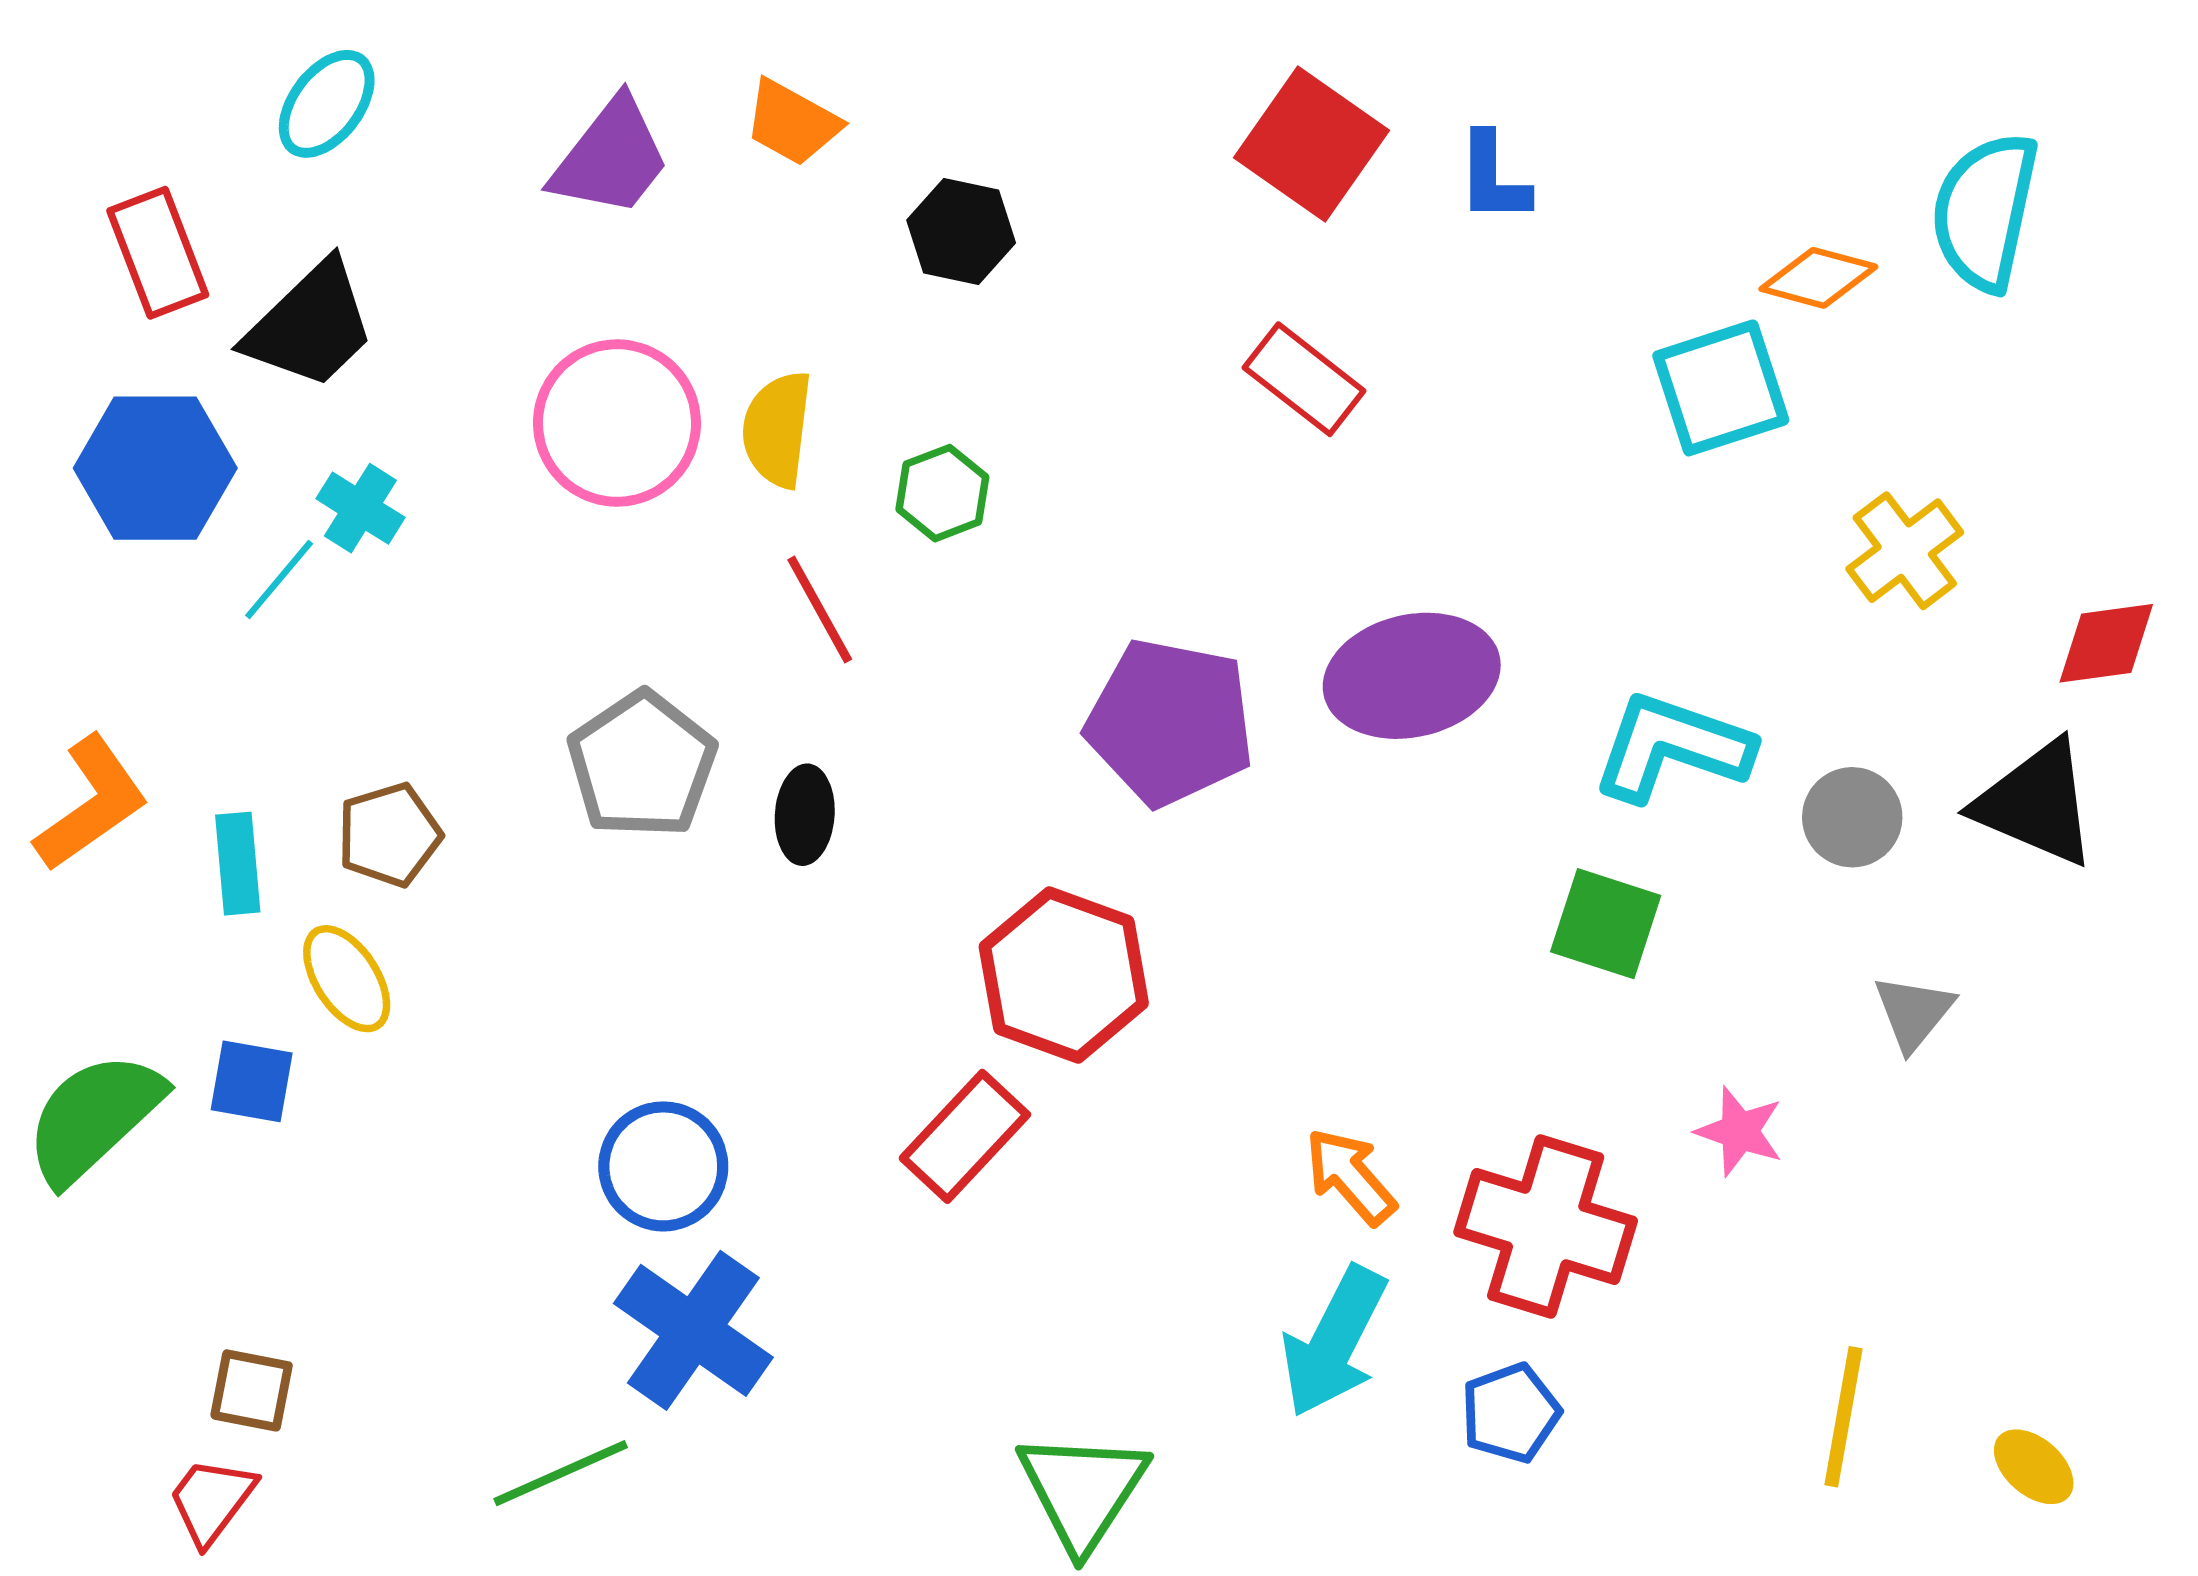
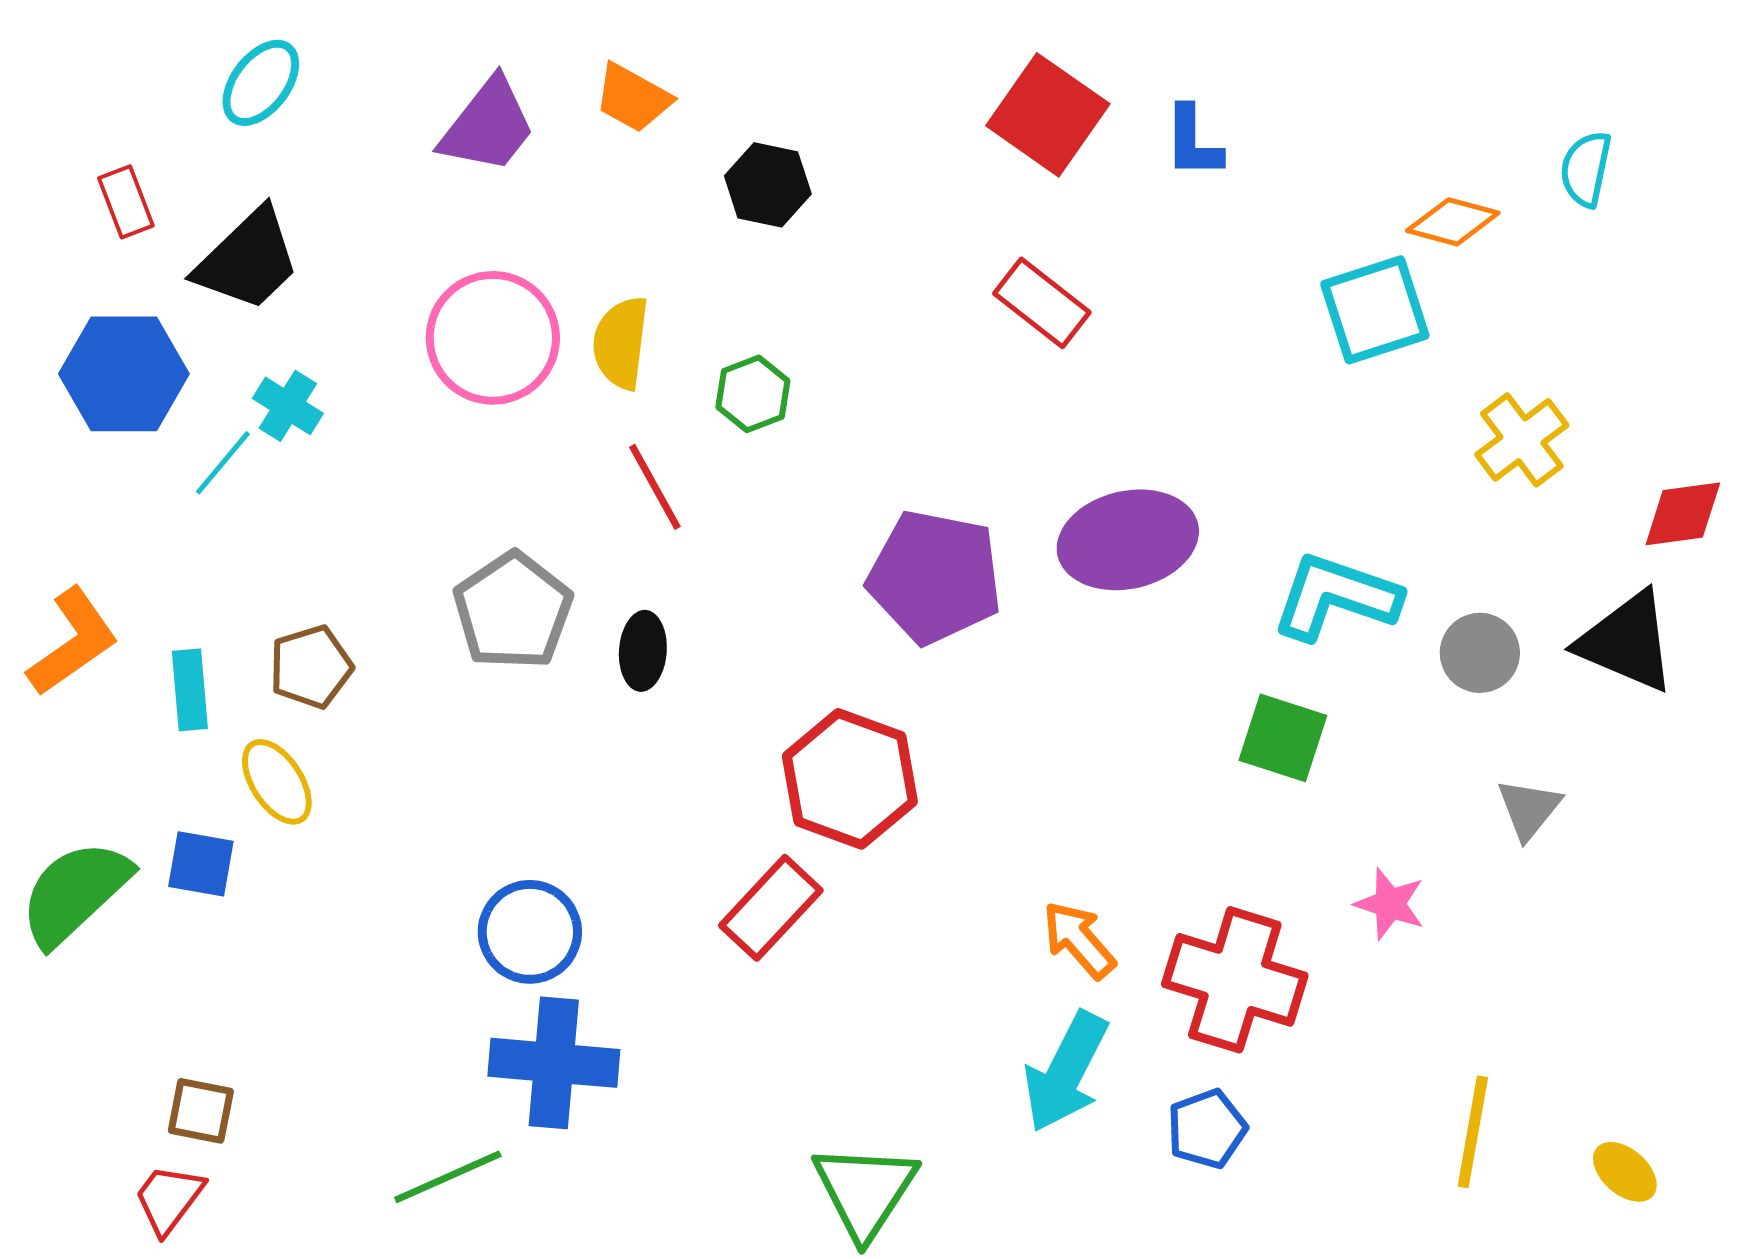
cyan semicircle: (1985, 212) -> (1586, 169), size x0.6
red rectangle: (158, 253) -> (126, 202), size x0.7
blue cross: (693, 1330) -> (554, 1063), turned -30

